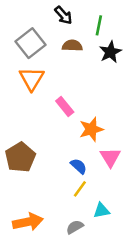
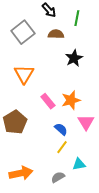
black star: (110, 52) -> (74, 58), moved
orange triangle: (32, 79) -> (24, 74), moved
pink rectangle: (65, 107) -> (48, 101), moved

